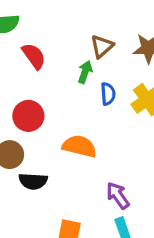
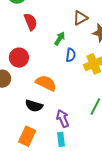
brown triangle: (102, 46) -> (80, 18), moved
black semicircle: (33, 181) -> (34, 106), moved

